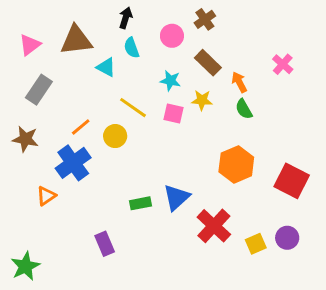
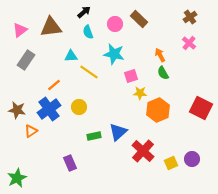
black arrow: (126, 18) -> (84, 12), turned 32
brown cross: (205, 19) -> (190, 17), moved
brown rectangle: (208, 63) -> (139, 19), moved
cyan triangle: (106, 67) -> (71, 56), moved, turned -32
cyan star: (170, 81) -> (114, 54), size x1.5
yellow star: (202, 100) -> (140, 93), moved
pink square: (173, 114) -> (131, 76), moved, turned -32
yellow circle: (115, 136) -> (79, 107), moved
brown star: (25, 139) -> (17, 110), moved
red square: (292, 181) -> (201, 108), moved

